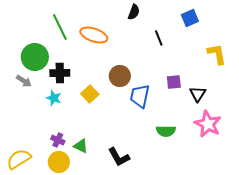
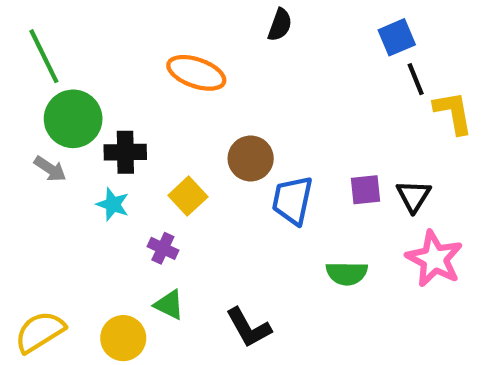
green line: (60, 27) -> (44, 56), moved
black line: (159, 38) -> (416, 79), moved
purple square: (174, 82) -> (365, 190), moved
purple cross: (58, 140) -> (163, 248), moved

